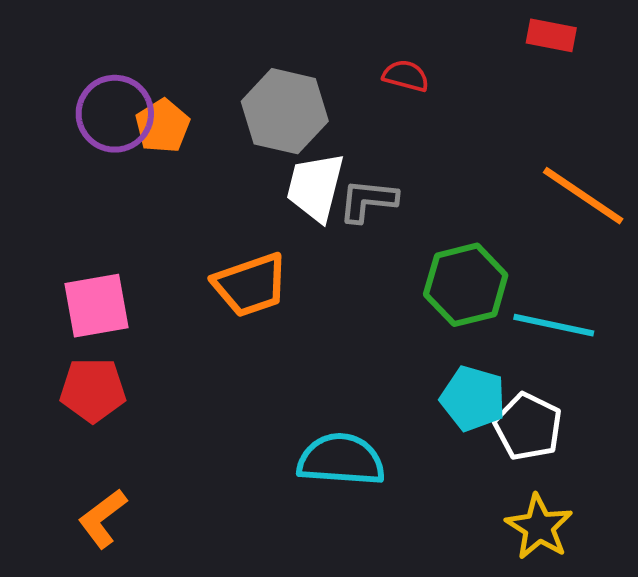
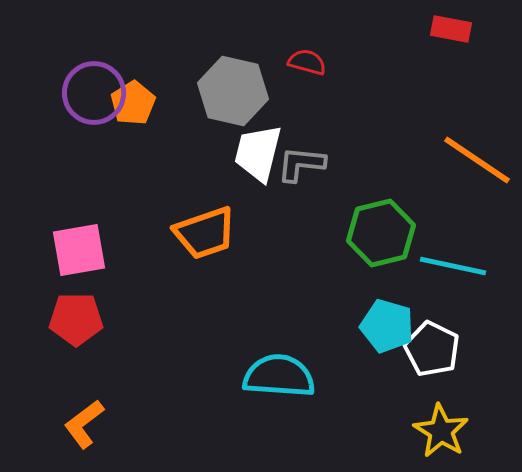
red semicircle: (406, 76) -> (307, 62), moved

